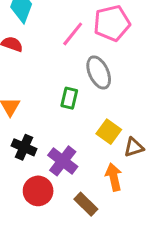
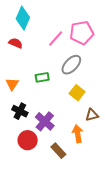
gray ellipse: (99, 73) -> (71, 65), turned 65
green rectangle: (69, 98) -> (42, 77), moved, turned 64
yellow square: (109, 132) -> (77, 93), moved

